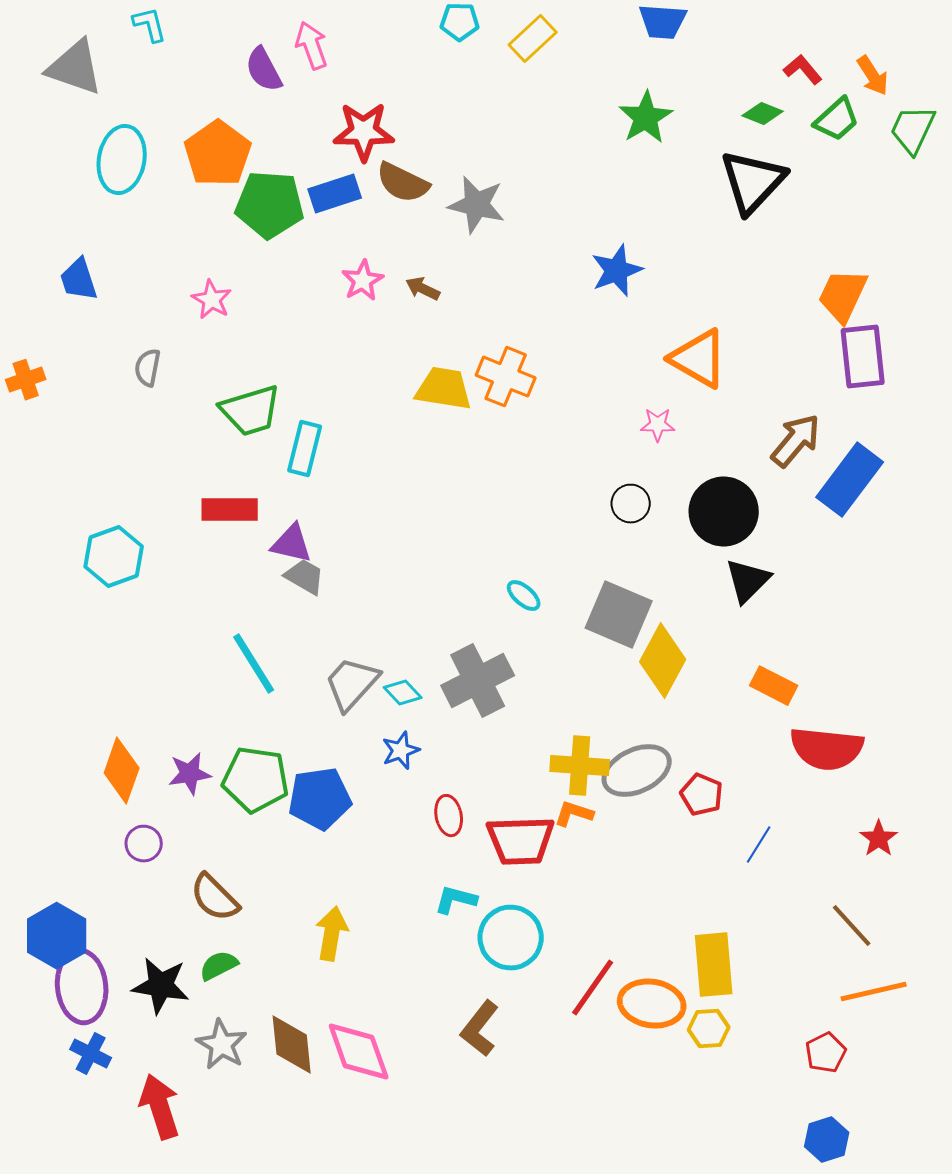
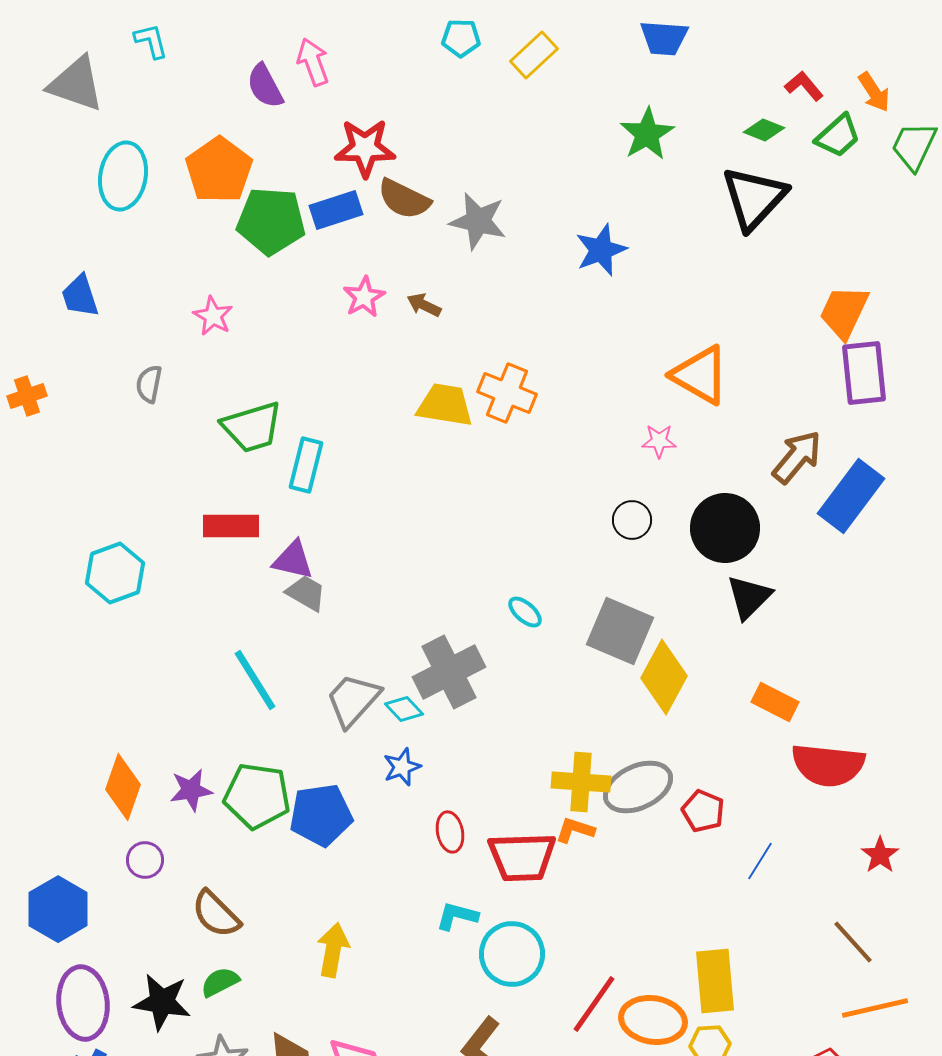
blue star: (617, 271) -> (601, 250), moved
gray cross: (478, 681) -> (449, 672), moved
blue hexagon: (57, 936) -> (58, 909), moved

